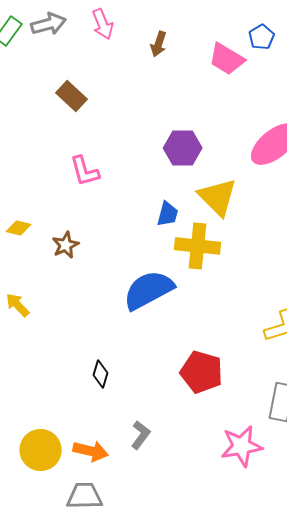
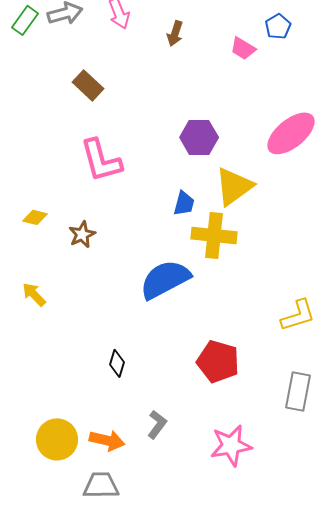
pink trapezoid: (227, 59) -> (243, 48), size x0.7
pink L-shape: (85, 171) -> (101, 160), size x1.4
yellow triangle: (218, 197) -> (234, 186), turned 39
pink star: (242, 446) -> (231, 445), moved

